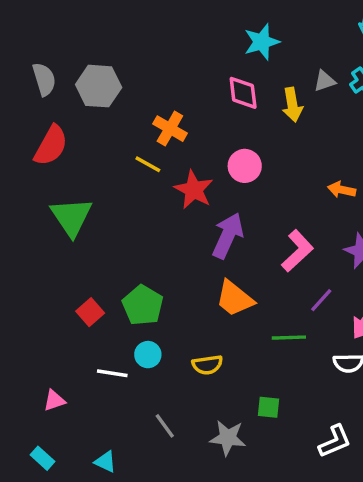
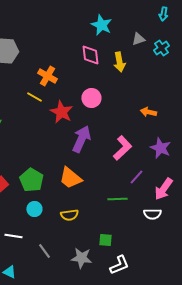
cyan star: (262, 42) -> (101, 25), turned -30
gray triangle: (325, 81) -> (138, 39), moved
orange trapezoid: (235, 298) -> (70, 178), moved
white line: (112, 373) -> (13, 236), moved
white L-shape: (335, 441) -> (119, 265), moved

